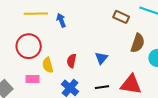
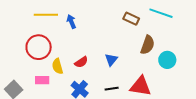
red semicircle: (71, 61) -> (81, 62), turned -136

